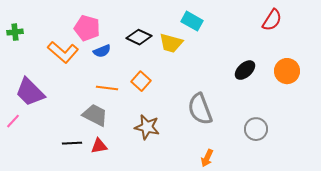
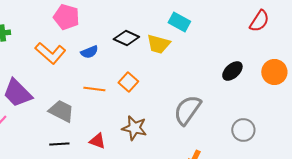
pink pentagon: (87, 28) -> (66, 17), moved
gray semicircle: (200, 109) -> (187, 110), turned 56
gray trapezoid: (95, 115) -> (61, 111), moved
red triangle: (99, 146) -> (97, 141), moved, turned 30

